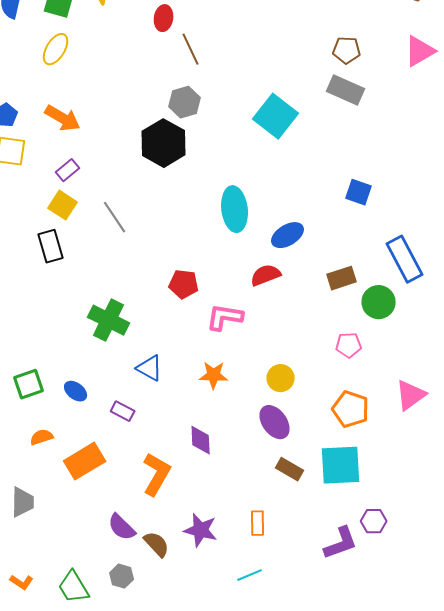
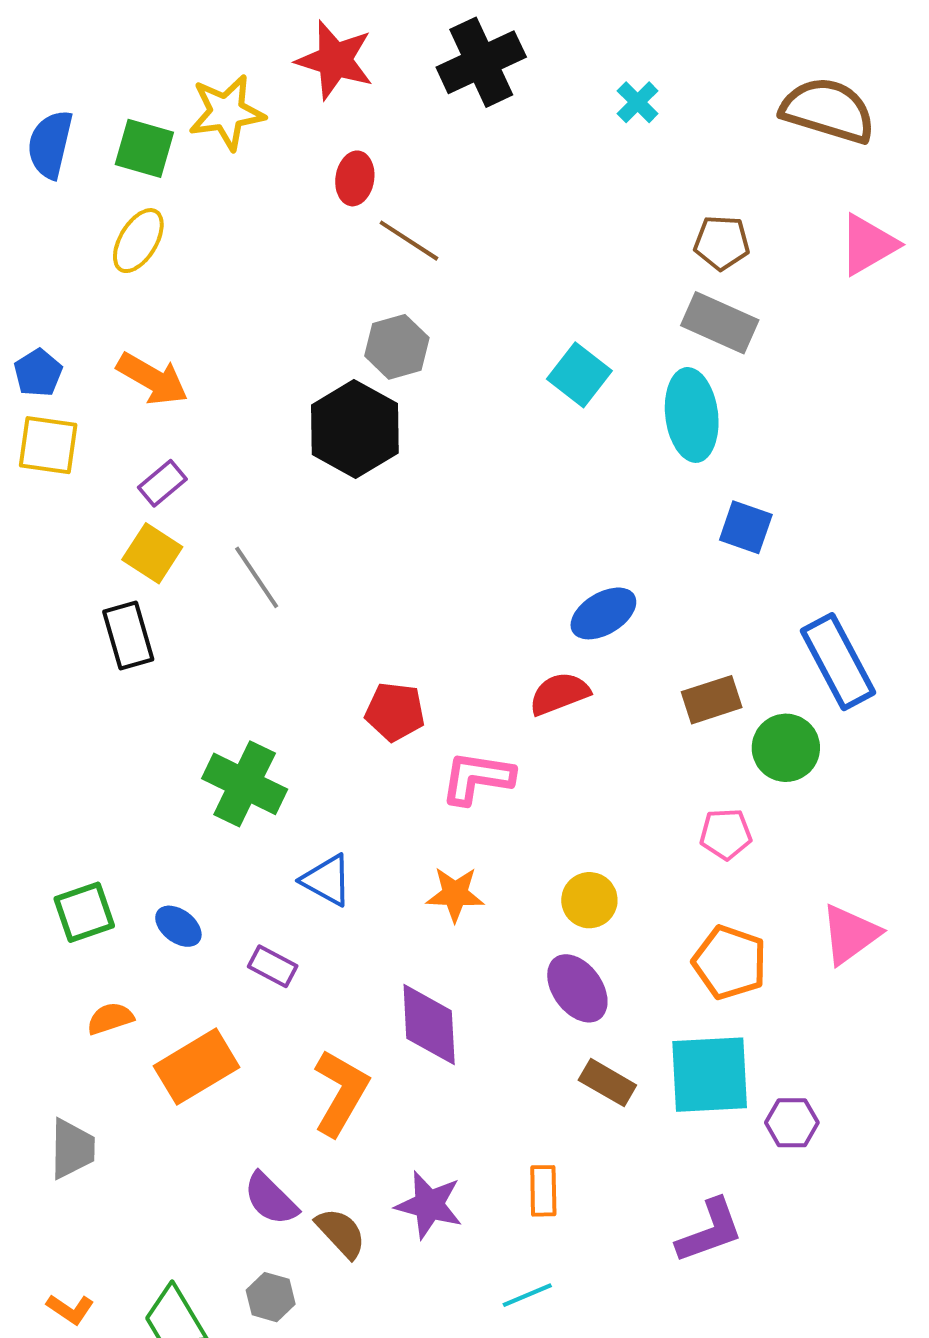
brown line: (191, 49) -> (409, 241), turned -32
cyan square: (276, 116) -> (579, 375), size x0.7
cyan ellipse: (235, 209) -> (692, 415), moved
purple diamond: (201, 440) -> (429, 1024), size x1.4
purple hexagon: (374, 521) -> (792, 1123), moved

